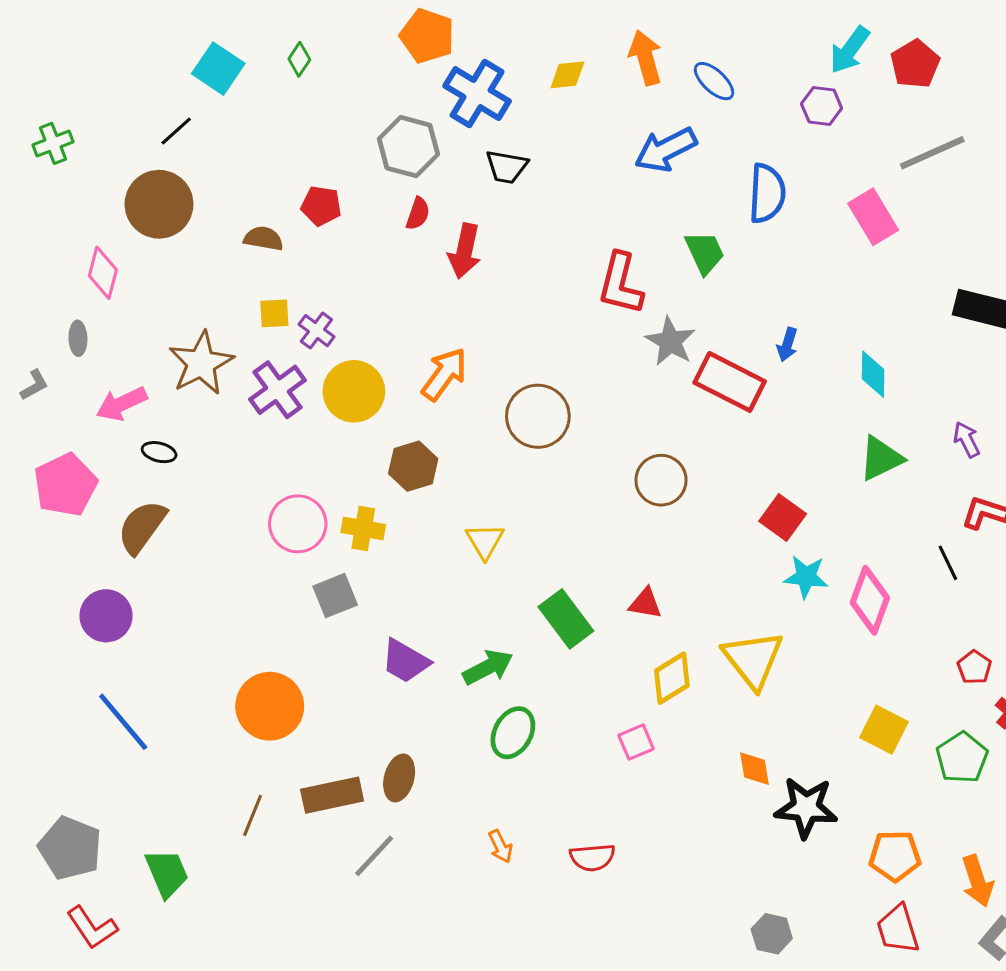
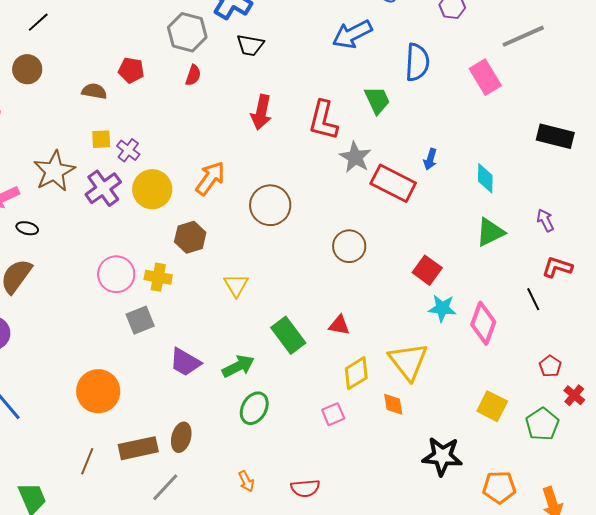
brown circle: (159, 204) -> (27, 69), size x0.7
red arrow: (465, 251) -> (261, 112), moved
orange diamond: (755, 769) -> (393, 404), moved

